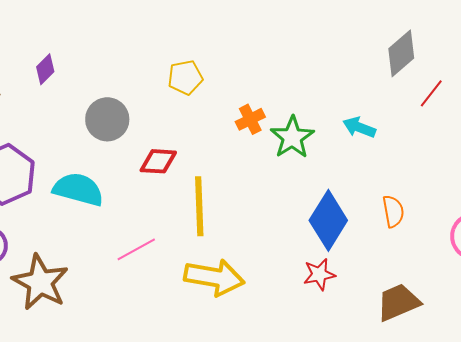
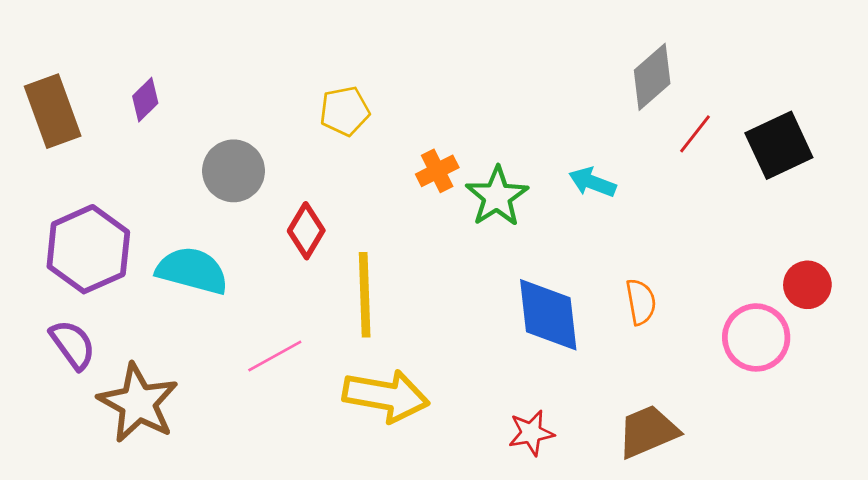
red diamond: (158, 161) -> (306, 231), turned -63
blue diamond: (328, 220) -> (548, 315), turned -38
red star: (319, 274) -> (531, 433), moved

